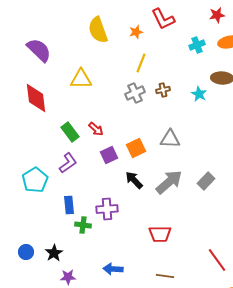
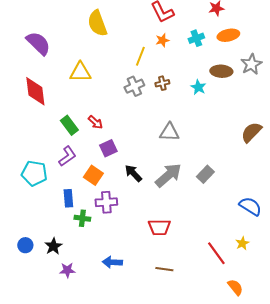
orange star: (136, 32) -> (162, 40), moved
orange square: (136, 148) -> (93, 175), moved, turned -30
cyan pentagon: (35, 180) -> (34, 173), turned -30

